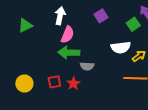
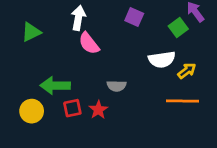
purple square: (101, 16) -> (134, 17), turned -32
pink semicircle: (67, 35) -> (89, 43), turned 120
green arrow: (69, 53) -> (55, 86), moved

